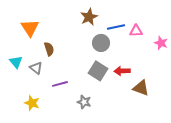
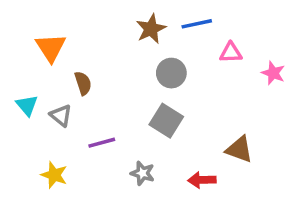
blue line: (116, 27) -> (197, 24), moved
red arrow: (122, 71) -> (202, 180), moved

